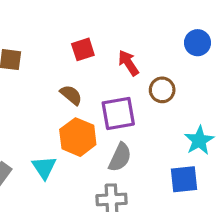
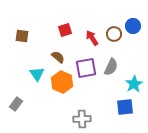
brown circle: (162, 90) -> (114, 34), moved
gray semicircle: (120, 157) -> (111, 67), moved
cyan triangle: (44, 167) -> (37, 74), moved

